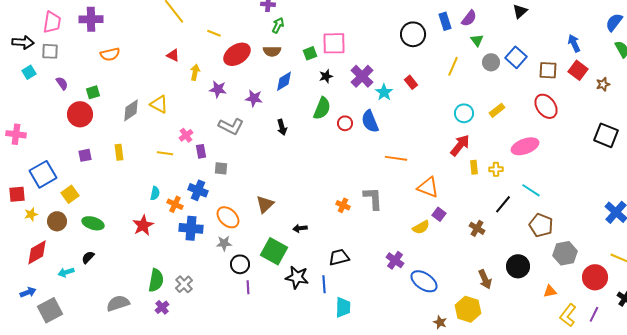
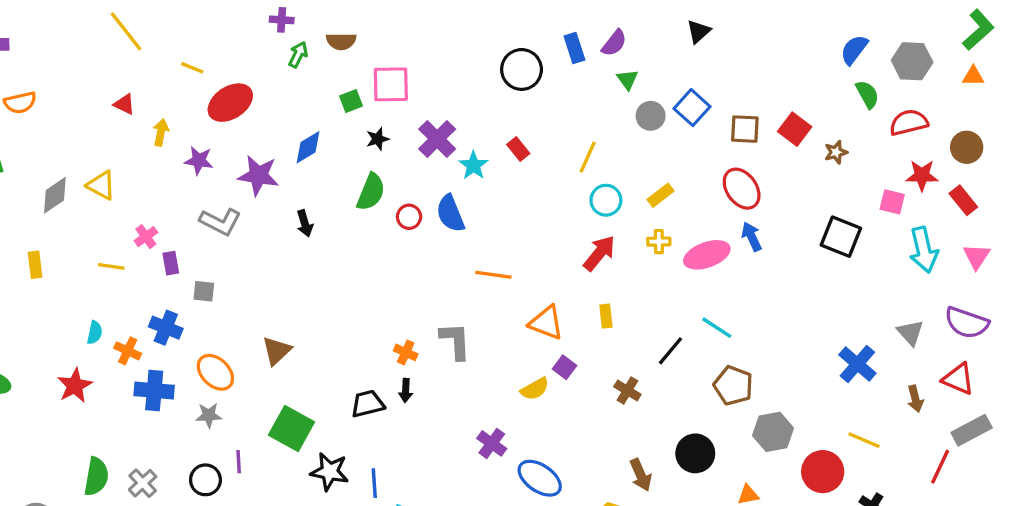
blue arrow: (574, 43) -> (752, 237), moved
brown semicircle: (272, 51) -> (341, 41), moved
yellow line: (453, 66) -> (588, 157), moved
purple star: (254, 98) -> (258, 175), size x1.4
yellow rectangle: (474, 167) -> (606, 316), moved
yellow cross: (496, 169) -> (659, 242), moved
black arrow: (300, 228) -> (406, 391), moved, turned -80
black trapezoid: (339, 257) -> (368, 404), moved
black circle: (240, 264) -> (205, 480), moved
purple line: (248, 287) -> (239, 462), moved

